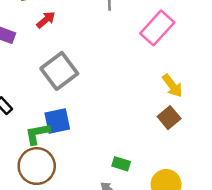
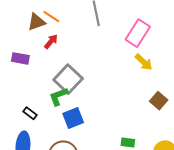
yellow arrow: (172, 86) -> (144, 62), moved
green L-shape: (37, 134) -> (59, 96), moved

